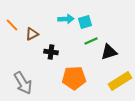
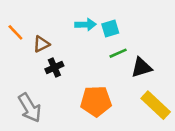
black cross: (51, 52) -> (54, 67), moved, turned -32
yellow rectangle: (120, 81) -> (156, 105), turned 75

